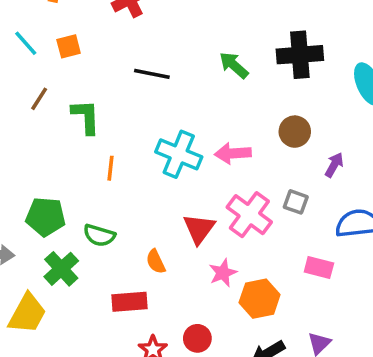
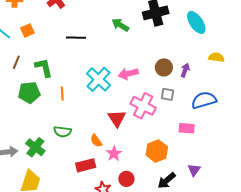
brown circle: (295, 132) -> (164, 67), moved
cyan cross: (179, 154) -> (98, 79), turned 30
green pentagon: (46, 217) -> (29, 93), moved
green cross: (61, 269) -> (35, 147), moved
pink star: (223, 273) -> (114, 154), moved

